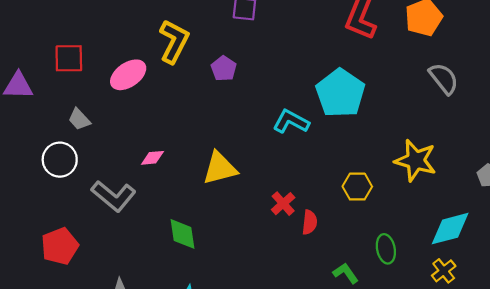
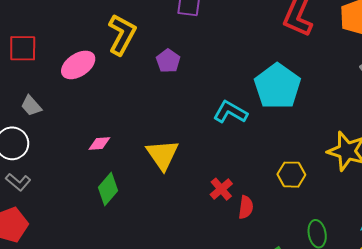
yellow triangle: (220, 168) -> (162, 155), turned -51
gray L-shape: (114, 196) -> (18, 182), moved, size x0.6
green diamond: (183, 234) -> (108, 189), moved, turned 48

